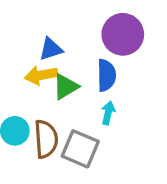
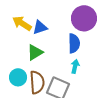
yellow arrow: (41, 75) -> (22, 23), moved, turned 42
green triangle: (66, 87) -> (35, 52), moved

